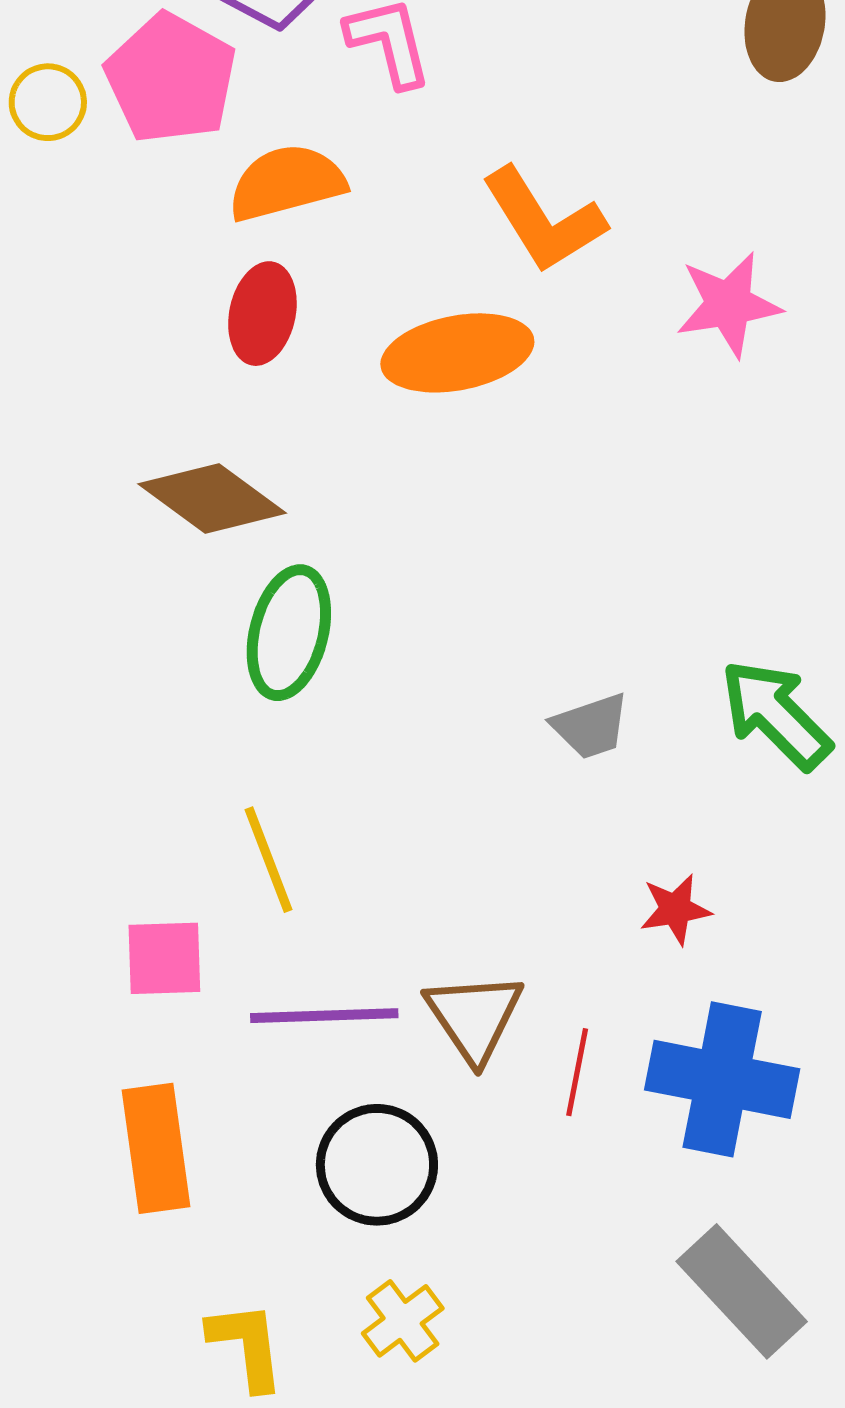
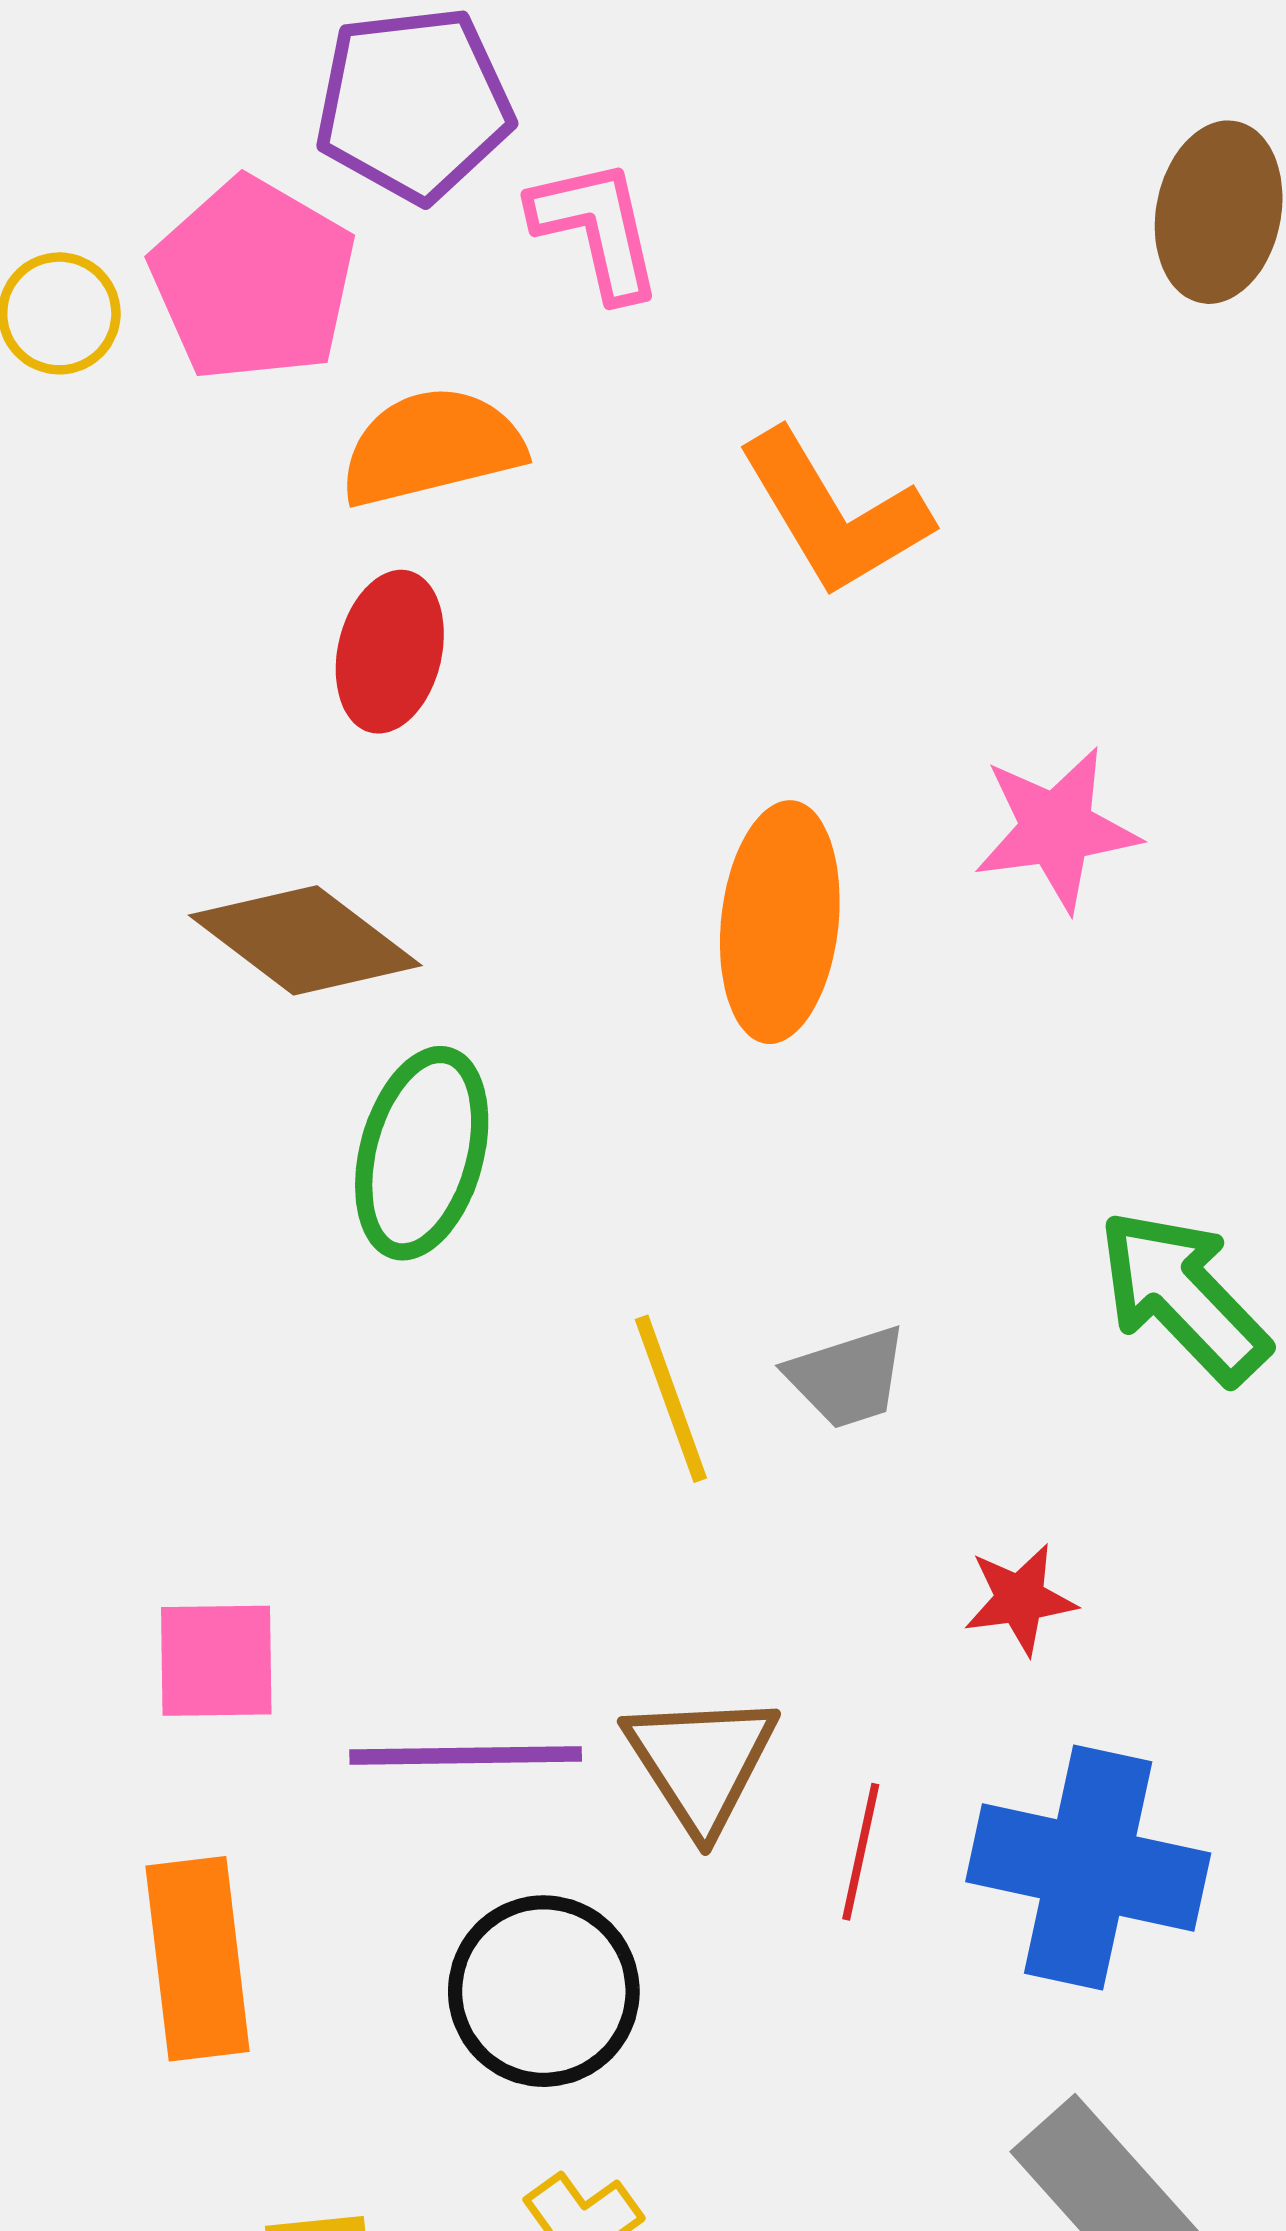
pink star: (728, 304) -> (1057, 829), moved
orange ellipse: (457, 353) -> (780, 922), moved, turned -74
gray trapezoid: (591, 726) -> (847, 1377), moved
yellow line: (268, 860) -> (671, 1399), moved

